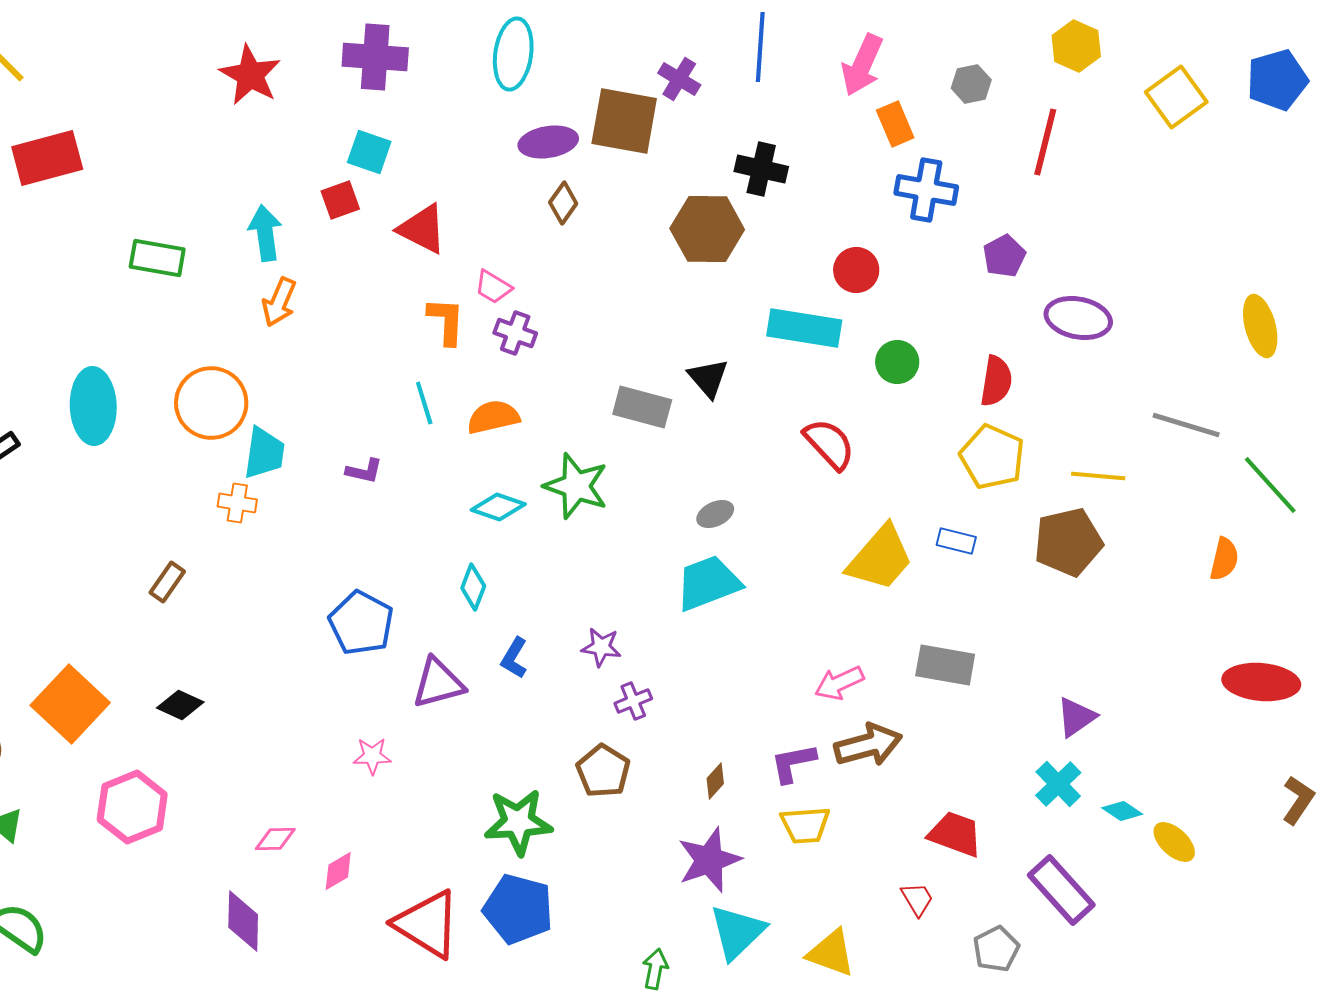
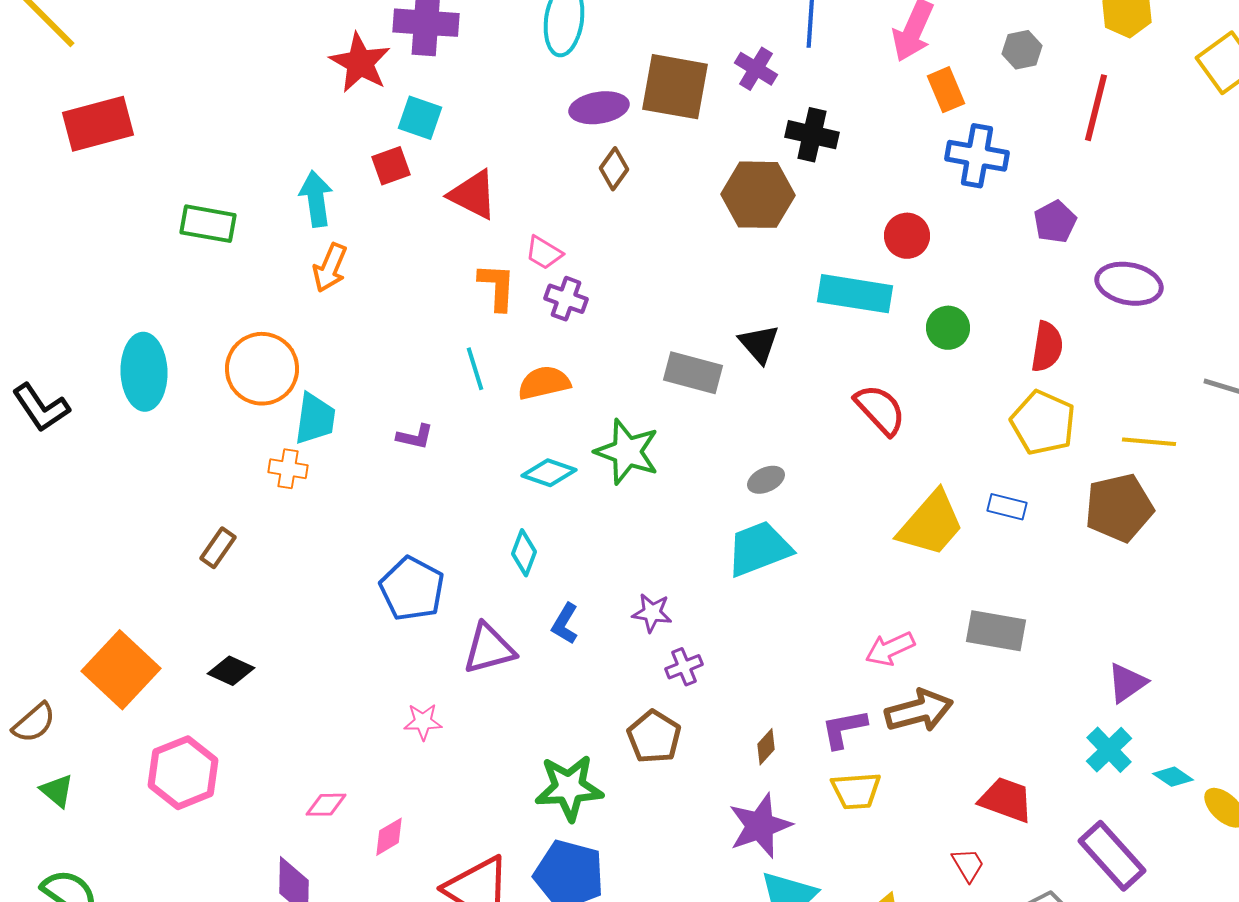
red star: (250, 75) -> (360, 63), moved
purple cross: (679, 79) -> (756, 69), moved

